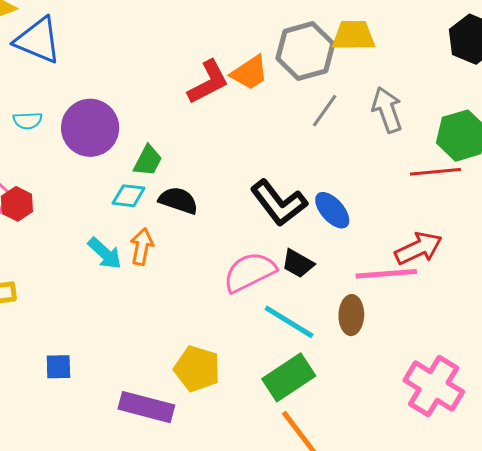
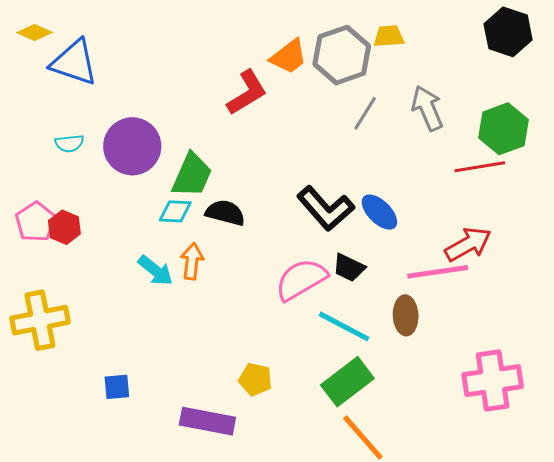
yellow trapezoid: (353, 35) -> (389, 36), size x0.7
orange trapezoid: (249, 73) -> (289, 57), moved
green trapezoid: (148, 161) -> (192, 175), size x1.4
yellow pentagon: (197, 369) -> (255, 379), size x0.7
pink cross: (434, 386) -> (493, 381), turned -36

